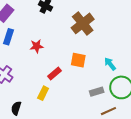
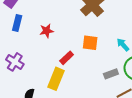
yellow rectangle: (43, 93) -> (56, 79), size x1.5

